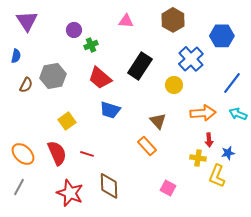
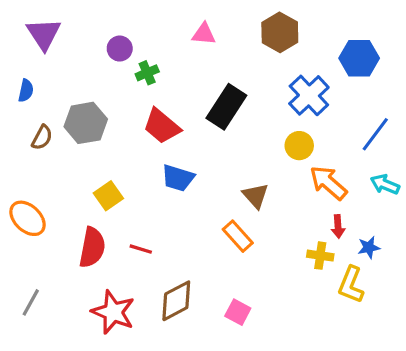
yellow circle: (174, 85) -> (299, 146), moved
orange arrow: (203, 113) -> (328, 183), turned -135
red semicircle: (57, 153) -> (92, 247), turned 35
orange ellipse: (23, 154) -> (27, 218), moved
brown diamond: (109, 186) -> (176, 301), turned 64
pink square: (168, 188) -> (238, 312), moved

